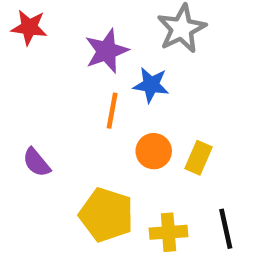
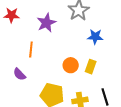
blue star: (151, 85) -> (95, 37), moved
orange line: (112, 111) -> (31, 49), moved

